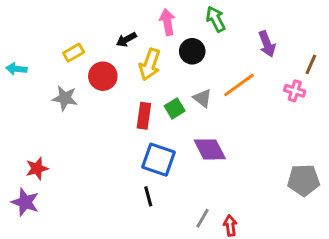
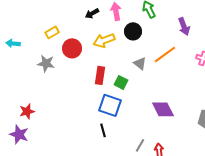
black arrow: (126, 40) -> (92, 13), moved
yellow arrow: (150, 64) -> (104, 40), turned 50
green square: (175, 108) -> (121, 82), moved, turned -32
purple diamond: (210, 149) -> (163, 109), moved

